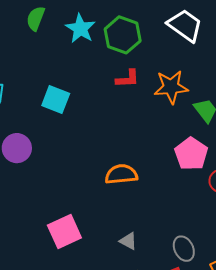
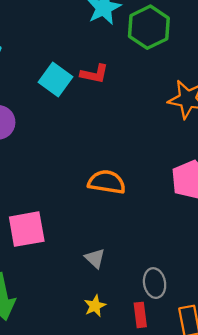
red L-shape: (128, 79) -> (94, 74), moved

